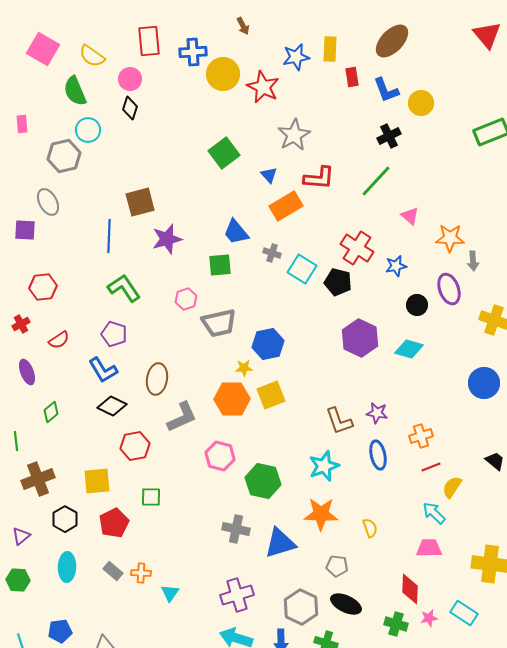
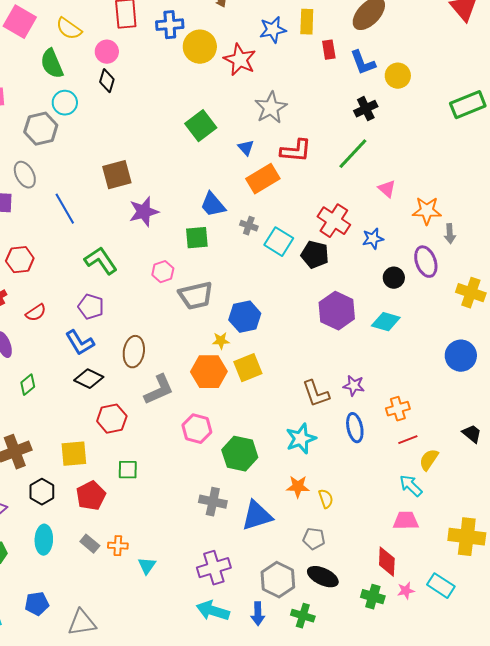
blue line: (109, 236) -> (65, 209), moved, turned -32
orange star: (321, 514) -> (298, 487), size x0.7
yellow semicircle: (370, 528) -> (326, 499), moved

